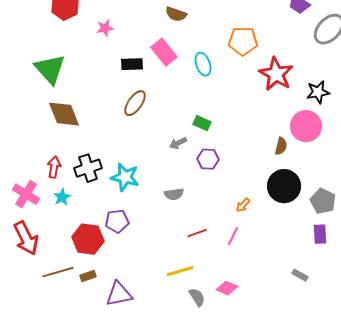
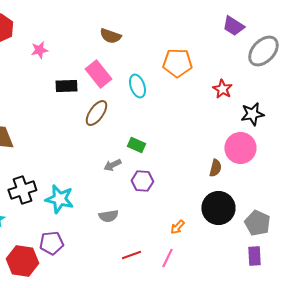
red star: (276, 74) -> (222, 89), moved, size x0.6
brown ellipse: (135, 103) -> (96, 113), moved

